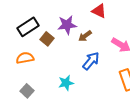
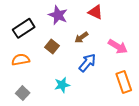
purple star: (67, 25) -> (58, 15), moved, turned 30
brown square: (47, 39) -> (52, 47), moved

